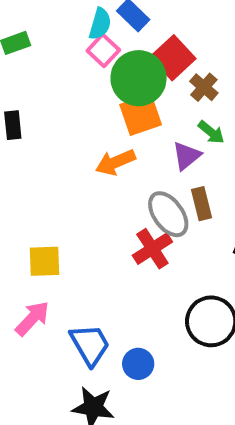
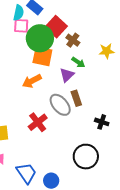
pink square: (103, 50) -> (21, 26), turned -35
orange square: (141, 115) -> (42, 56), turned 35
red cross: (152, 249) -> (38, 122), moved

